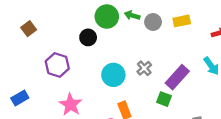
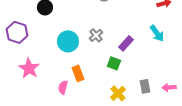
purple rectangle: (177, 77) -> (126, 43), size x0.7

